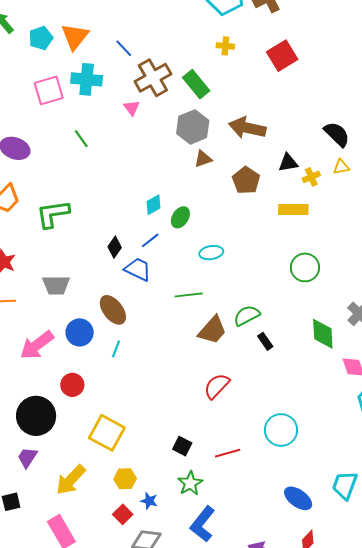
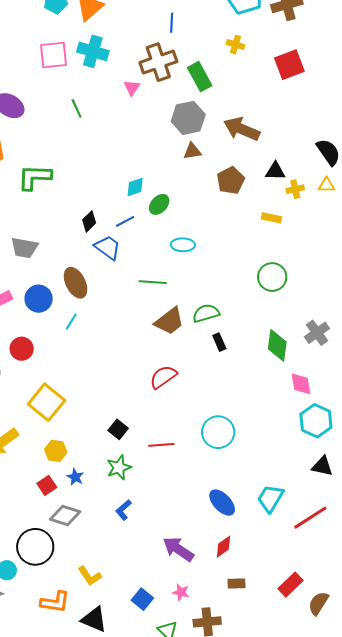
blue line: (124, 48) -> (172, 23), moved, turned 36
yellow rectangle: (293, 210) -> (272, 218), size x0.7
blue L-shape: (203, 524) -> (124, 510), size x0.6

